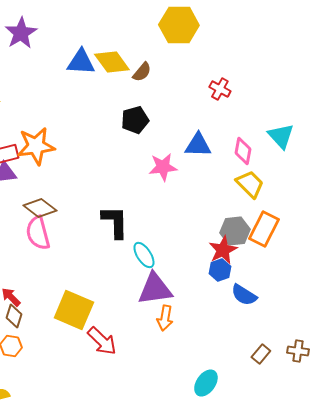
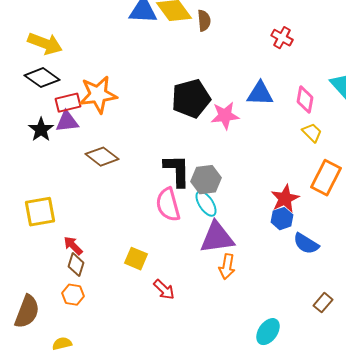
brown semicircle: (142, 72) -> (204, 21), turned -45
black pentagon: (135, 120) -> (191, 99), moved, size x1.4
yellow trapezoid: (250, 184) -> (312, 133), size x0.7
gray hexagon: (235, 231) -> (206, 180), moved
pink semicircle: (38, 233) -> (168, 205), moved
yellow square: (74, 310) -> (136, 259), size x0.6
red arrow: (102, 341) -> (164, 290), size x0.7

